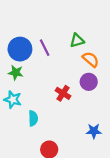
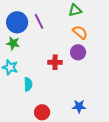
green triangle: (77, 41) -> (75, 10), moved
red cross: (63, 93) -> (55, 62), turned -32
blue star: (94, 131) -> (79, 106), moved

